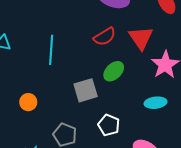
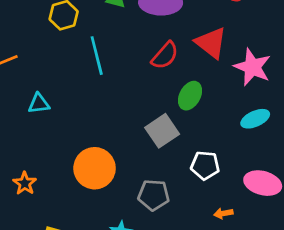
cyan line: (51, 50) -> (97, 56), moved
orange circle: (28, 102) -> (95, 168), size x1.8

